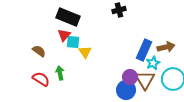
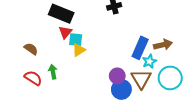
red triangle: (64, 35) -> (65, 32), moved
cyan square: (73, 42) -> (76, 40), moved
yellow triangle: (85, 52) -> (79, 50), turned 32
purple circle: (130, 77) -> (117, 76), moved

